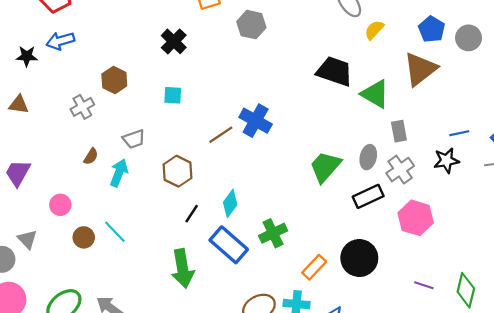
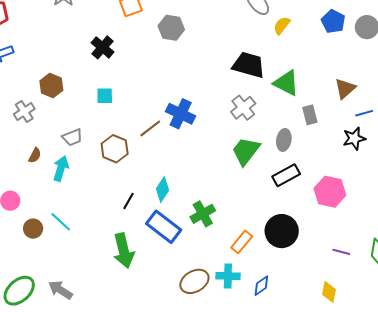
brown triangle: (420, 69) -> (345, 89), moved, size x0.7
gray cross: (400, 170) -> (243, 108), moved
brown hexagon: (178, 171) -> (115, 149), moved

